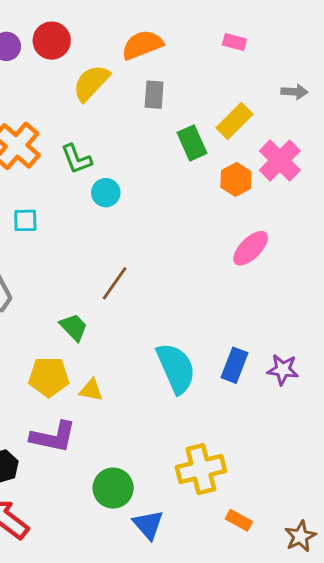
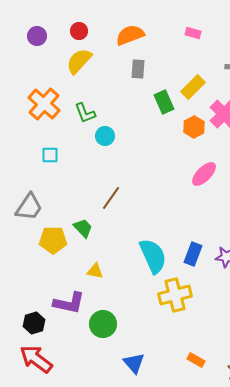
red circle: (52, 41) -> (79, 31), moved, size x0.7
yellow semicircle: (91, 83) -> (79, 61), moved
yellow pentagon: (49, 377) -> (53, 240), moved
yellow cross: (201, 469) -> (175, 295), moved
green circle: (113, 488) -> (103, 324), moved

